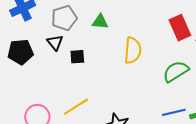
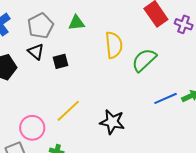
green semicircle: (176, 71) -> (144, 60), moved

